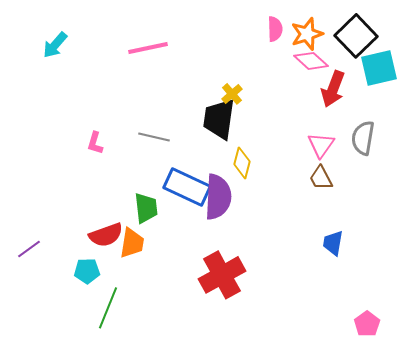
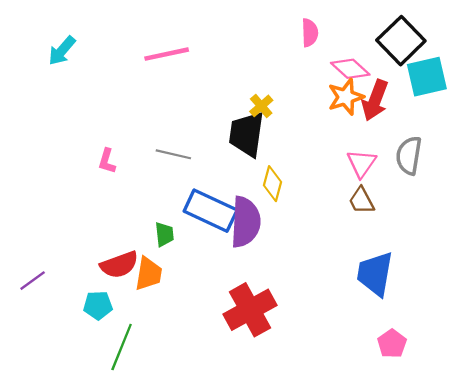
orange star: (307, 34) -> (346, 97), moved
green trapezoid: (146, 208) -> (164, 234), size x0.7
blue trapezoid: (333, 243) -> (375, 274), size x1.6
pink pentagon: (367, 324) -> (392, 344), moved

